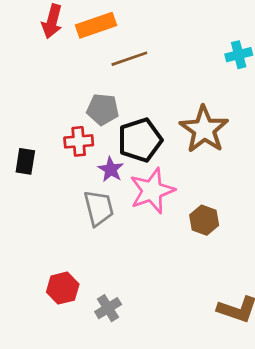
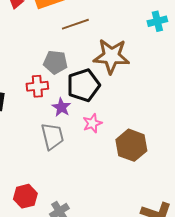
brown star: (204, 129) -> (111, 56), moved, turned -30
pink star: (152, 191) -> (92, 123), size x0.6
brown hexagon: (204, 220) -> (131, 145), size x1.4

